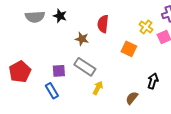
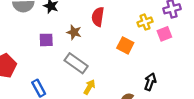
yellow cross: (146, 27) -> (145, 22), turned 32
purple square: (59, 71) -> (46, 40), moved

